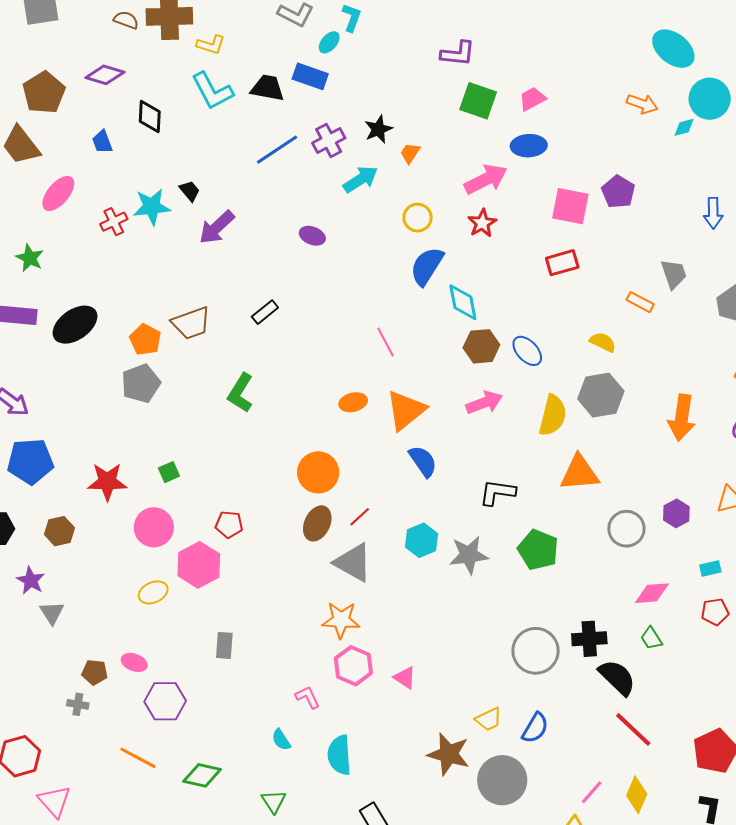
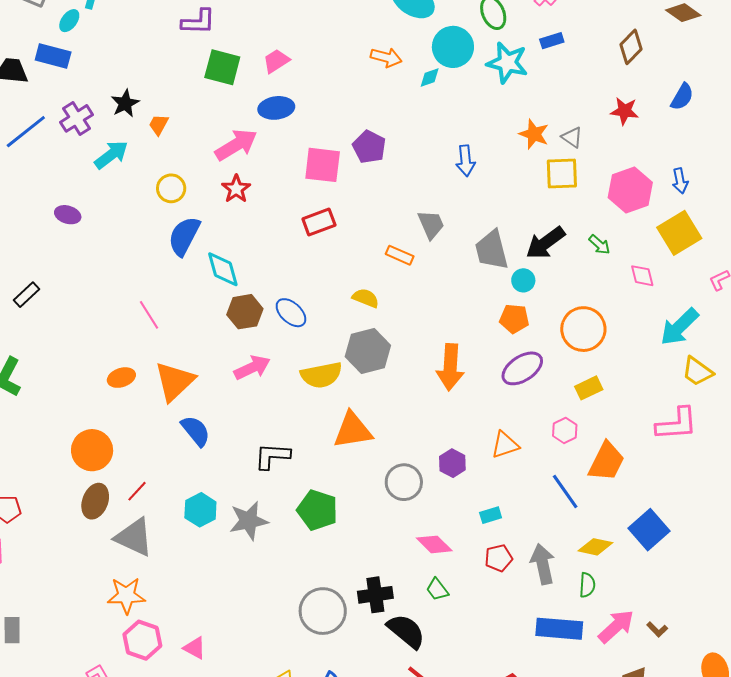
yellow semicircle: (553, 415) -> (321, 375), turned 69
pink diamond: (652, 593) -> (434, 544), turned 54

